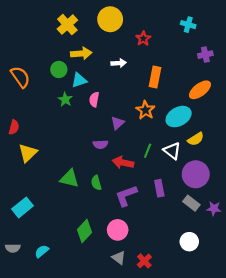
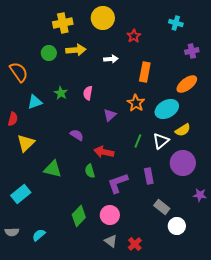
yellow cross: (67, 25) -> (63, 23), turned 30
green circle: (59, 69) -> (49, 53), moved
cyan triangle: (79, 80) -> (35, 102), moved
purple semicircle: (101, 144) -> (77, 135), moved, turned -144
white triangle: (172, 151) -> (161, 141), turned 42
red arrow: (123, 163) -> (104, 152), moved
green triangle: (70, 179) -> (53, 169), moved
gray rectangle: (191, 203) -> (162, 207), moved

